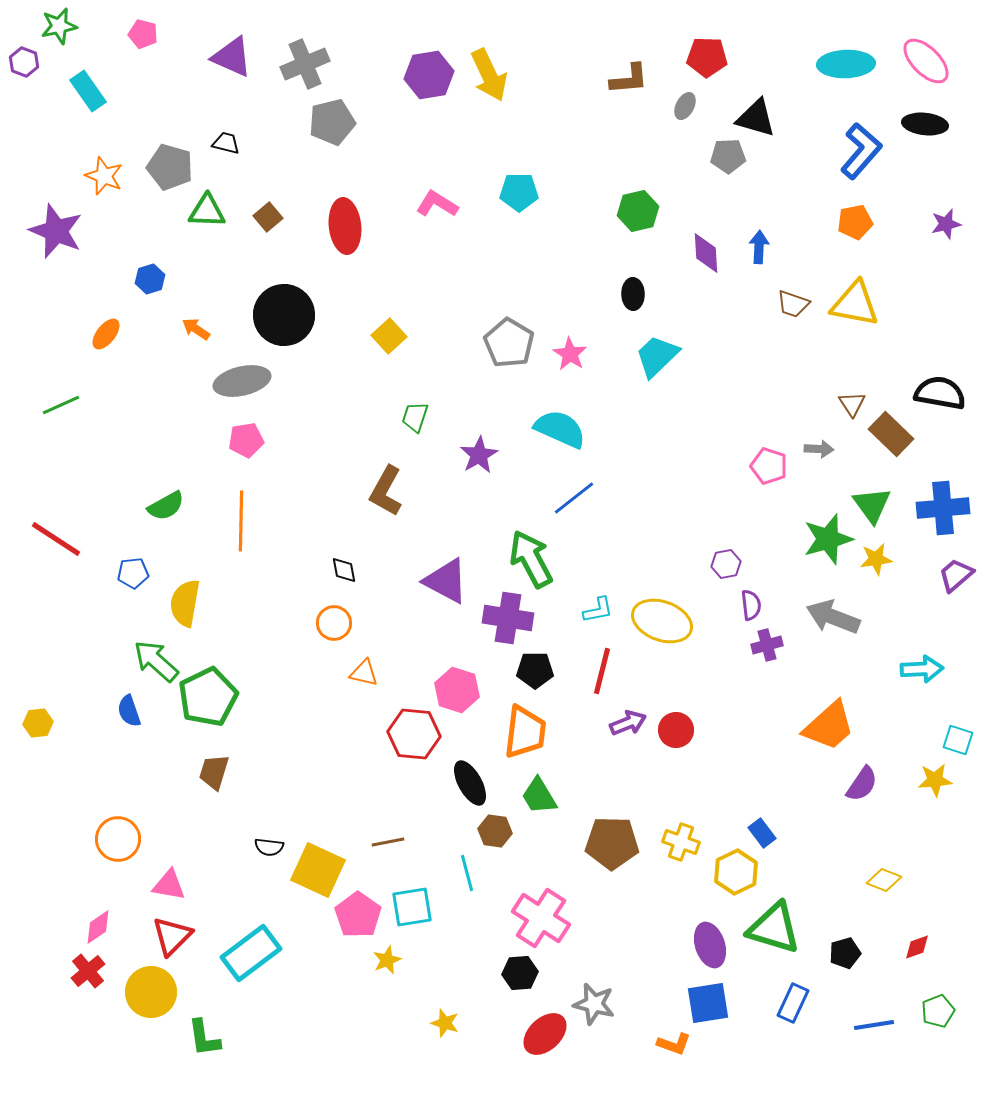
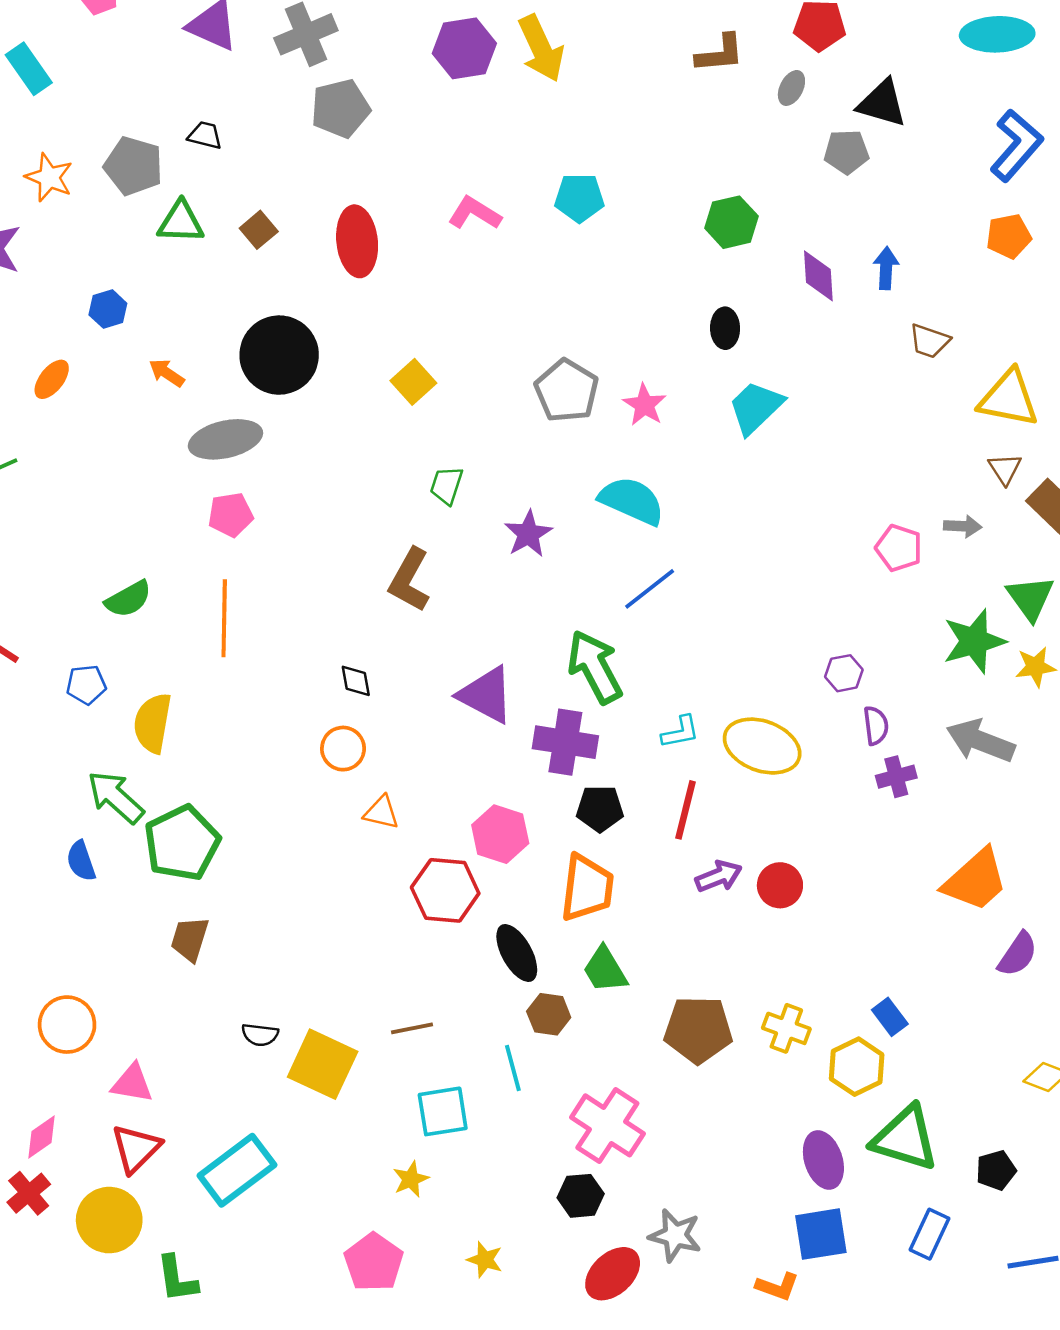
yellow triangle: (855, 304) -> (1009, 398), moved
pink pentagon: (358, 915) -> (374, 1262), moved

